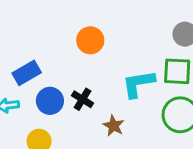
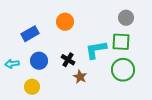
blue rectangle: (27, 73) -> (30, 34), moved
black cross: (83, 99) -> (68, 60), moved

